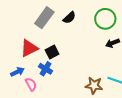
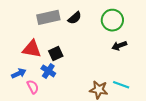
gray rectangle: (44, 18) -> (48, 17), turned 40
red triangle: (29, 48) -> (32, 49), turned 36

